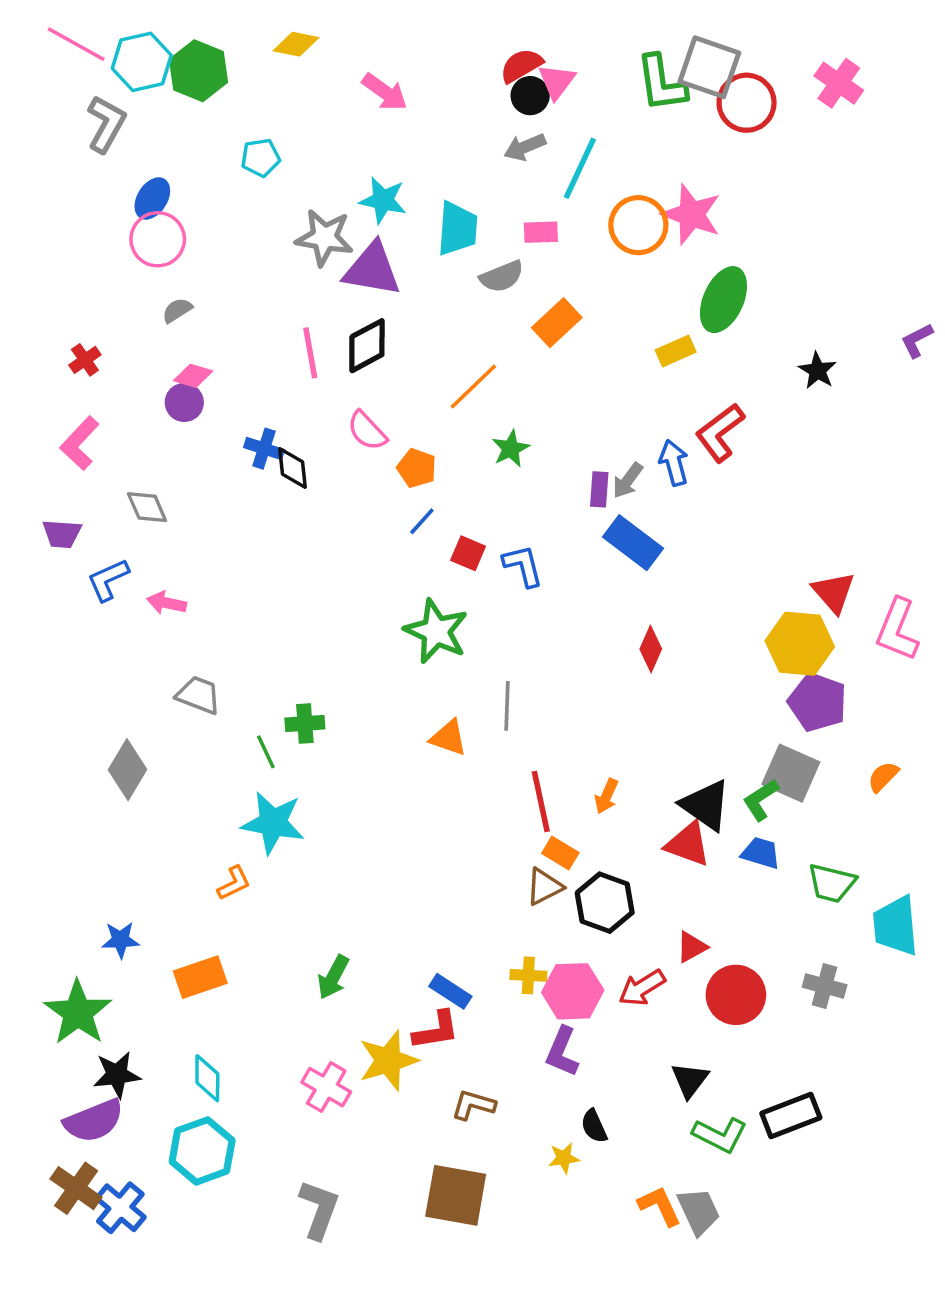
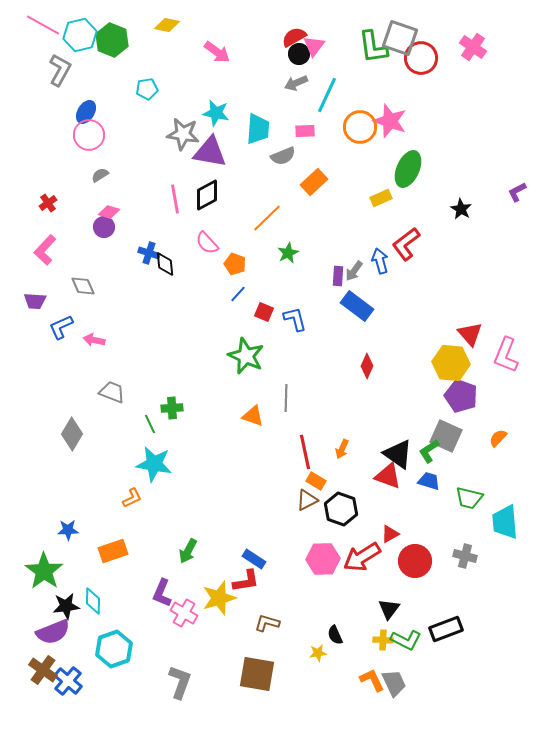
yellow cross: (528, 975) -> (383, 640), moved
red arrow: (642, 988) -> (362, 557), size x1.4
purple L-shape: (562, 1052) -> (162, 593), moved
cyan diamond: (207, 1078) -> (93, 601), moved

